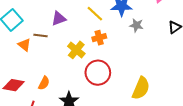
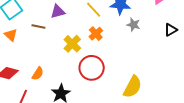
orange cross: (99, 38) -> (96, 34), turned -32
orange triangle: (24, 45) -> (11, 35), moved

